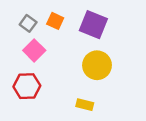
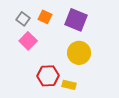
red hexagon: (27, 86) -> (48, 76), moved

